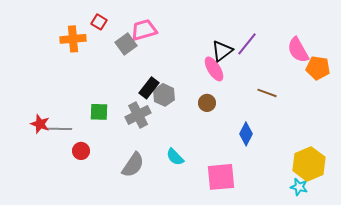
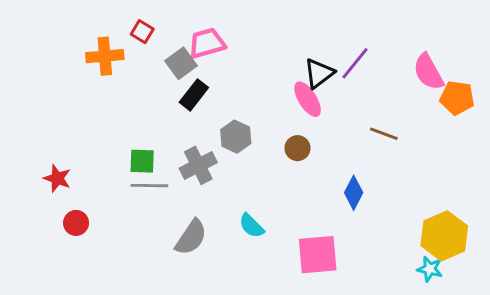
black rectangle: (149, 88) -> (194, 95), moved
gray line: (59, 129) -> (149, 186), moved
red circle: (81, 151) -> (76, 223), moved

